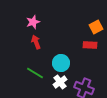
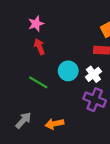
white cross: (60, 82) -> (93, 74), moved

